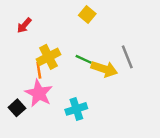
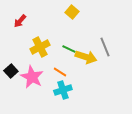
orange line: (39, 70) -> (60, 72), moved, turned -48
black square: (17, 108) -> (11, 71), moved

